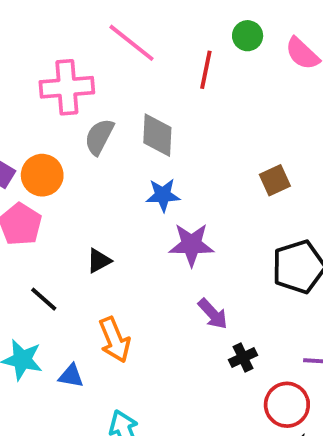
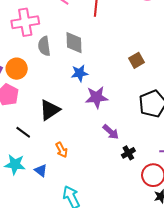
gray semicircle: (99, 137) -> (44, 46), turned -30
black triangle: (99, 261) -> (50, 110), size x1.6
orange arrow: (115, 340) -> (62, 150), size x0.7
blue triangle: (71, 376) -> (41, 170), turned 32

